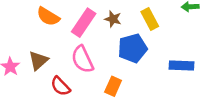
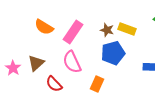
brown star: (113, 19) -> (107, 30), moved
yellow rectangle: (150, 19) -> (127, 29), turned -42

